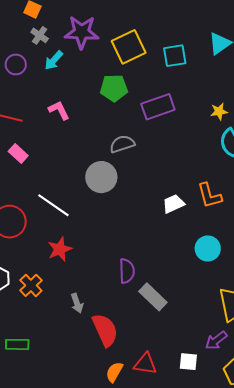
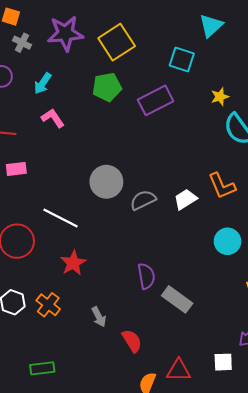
cyan square: (175, 56) -> (182, 60), moved, turned 35
cyan arrow: (54, 60) -> (43, 83), moved
gray semicircle: (122, 144) -> (143, 200), moved
pink rectangle: (18, 153) -> (16, 169), turned -42
red semicircle: (105, 330) -> (132, 341), size x0.7

